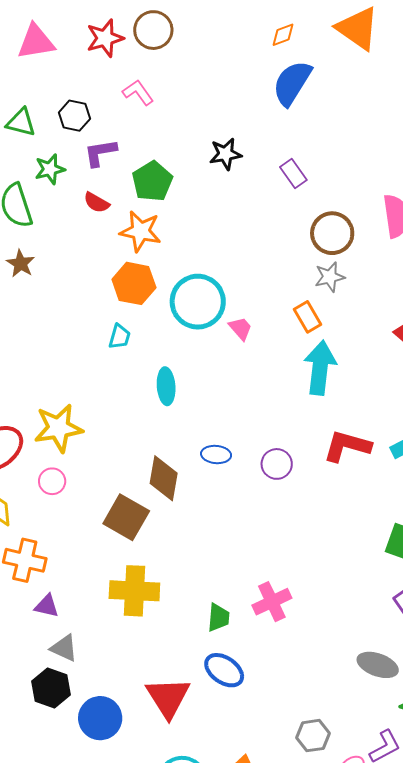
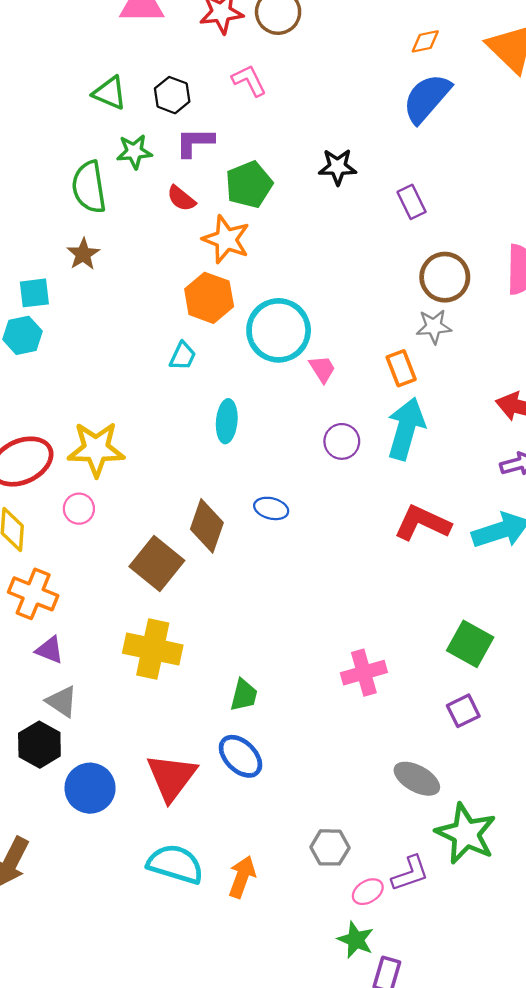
purple circle: (277, 464) -> (342, 441), moved
pink cross: (272, 602) -> (364, 673), moved

